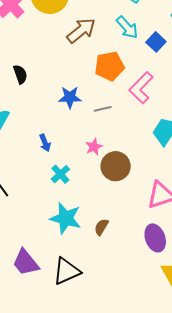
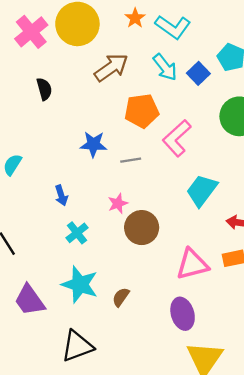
blue square: (156, 42) -> (198, 73), moved
black semicircle: (20, 74) -> (44, 89), moved
purple trapezoid: (26, 263) -> (30, 300), moved

